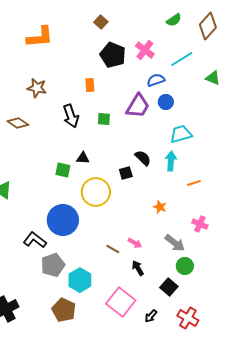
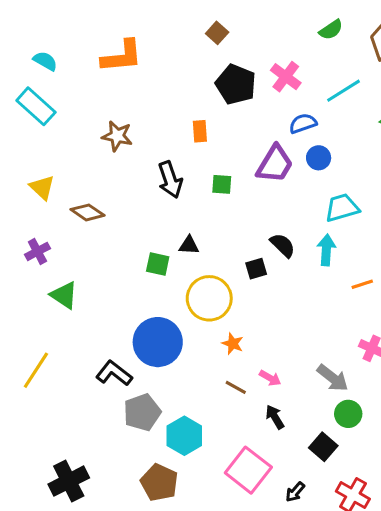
brown diamond: (18, 123) -> (87, 212), moved
orange star: (160, 207) -> (233, 344), moved

